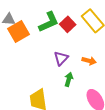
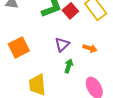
orange square: (19, 31) -> (19, 47), moved

